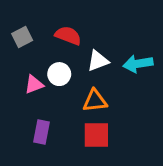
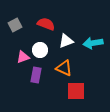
orange triangle: (95, 101) -> (64, 68), turned 30
purple rectangle: (41, 132) -> (36, 75), moved
red square: (96, 135) -> (76, 91), moved

